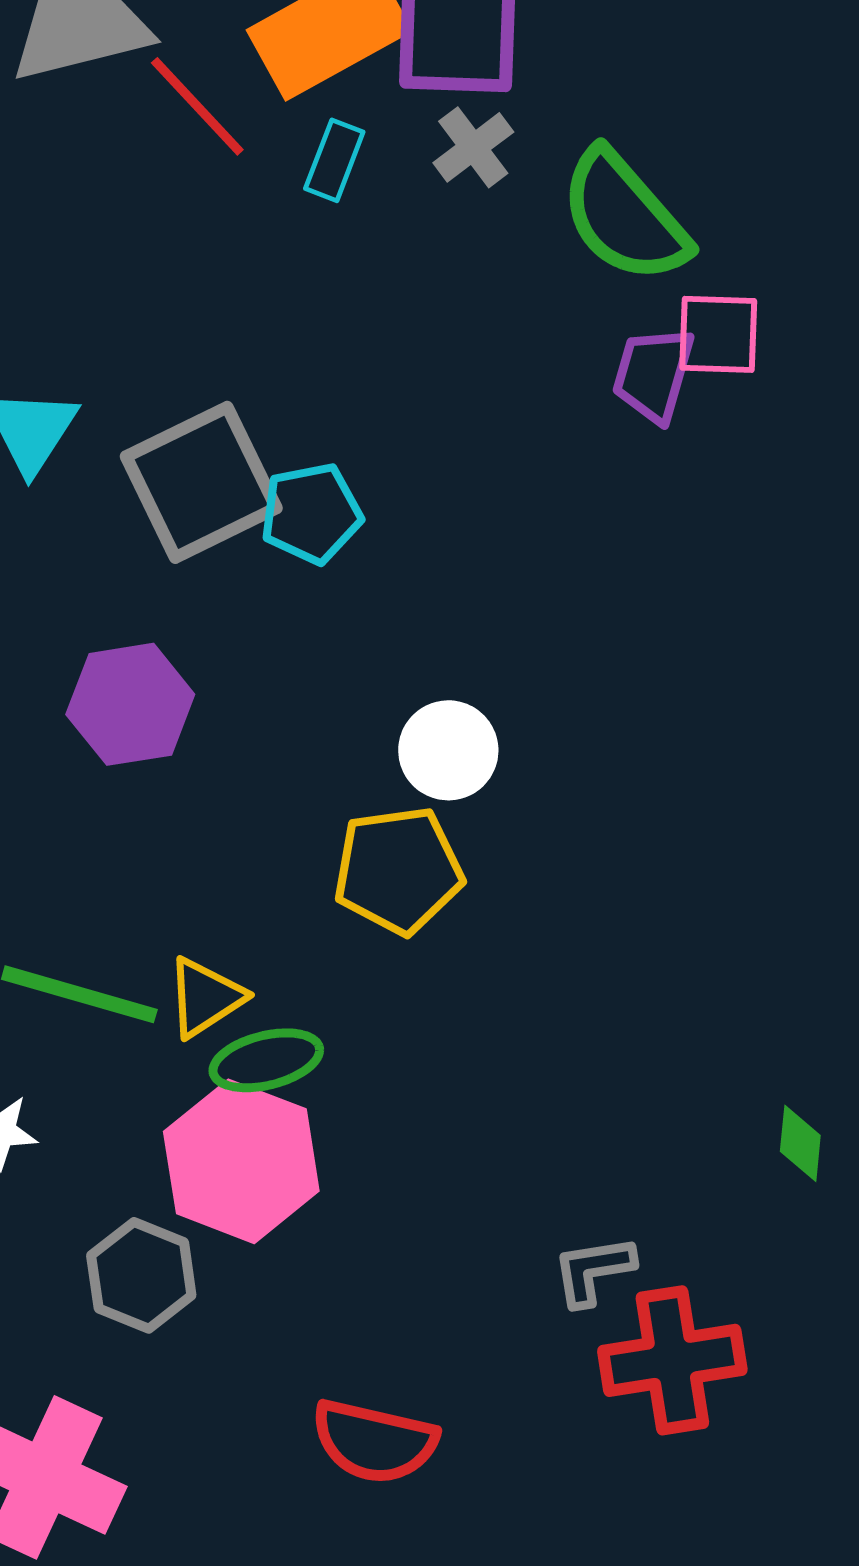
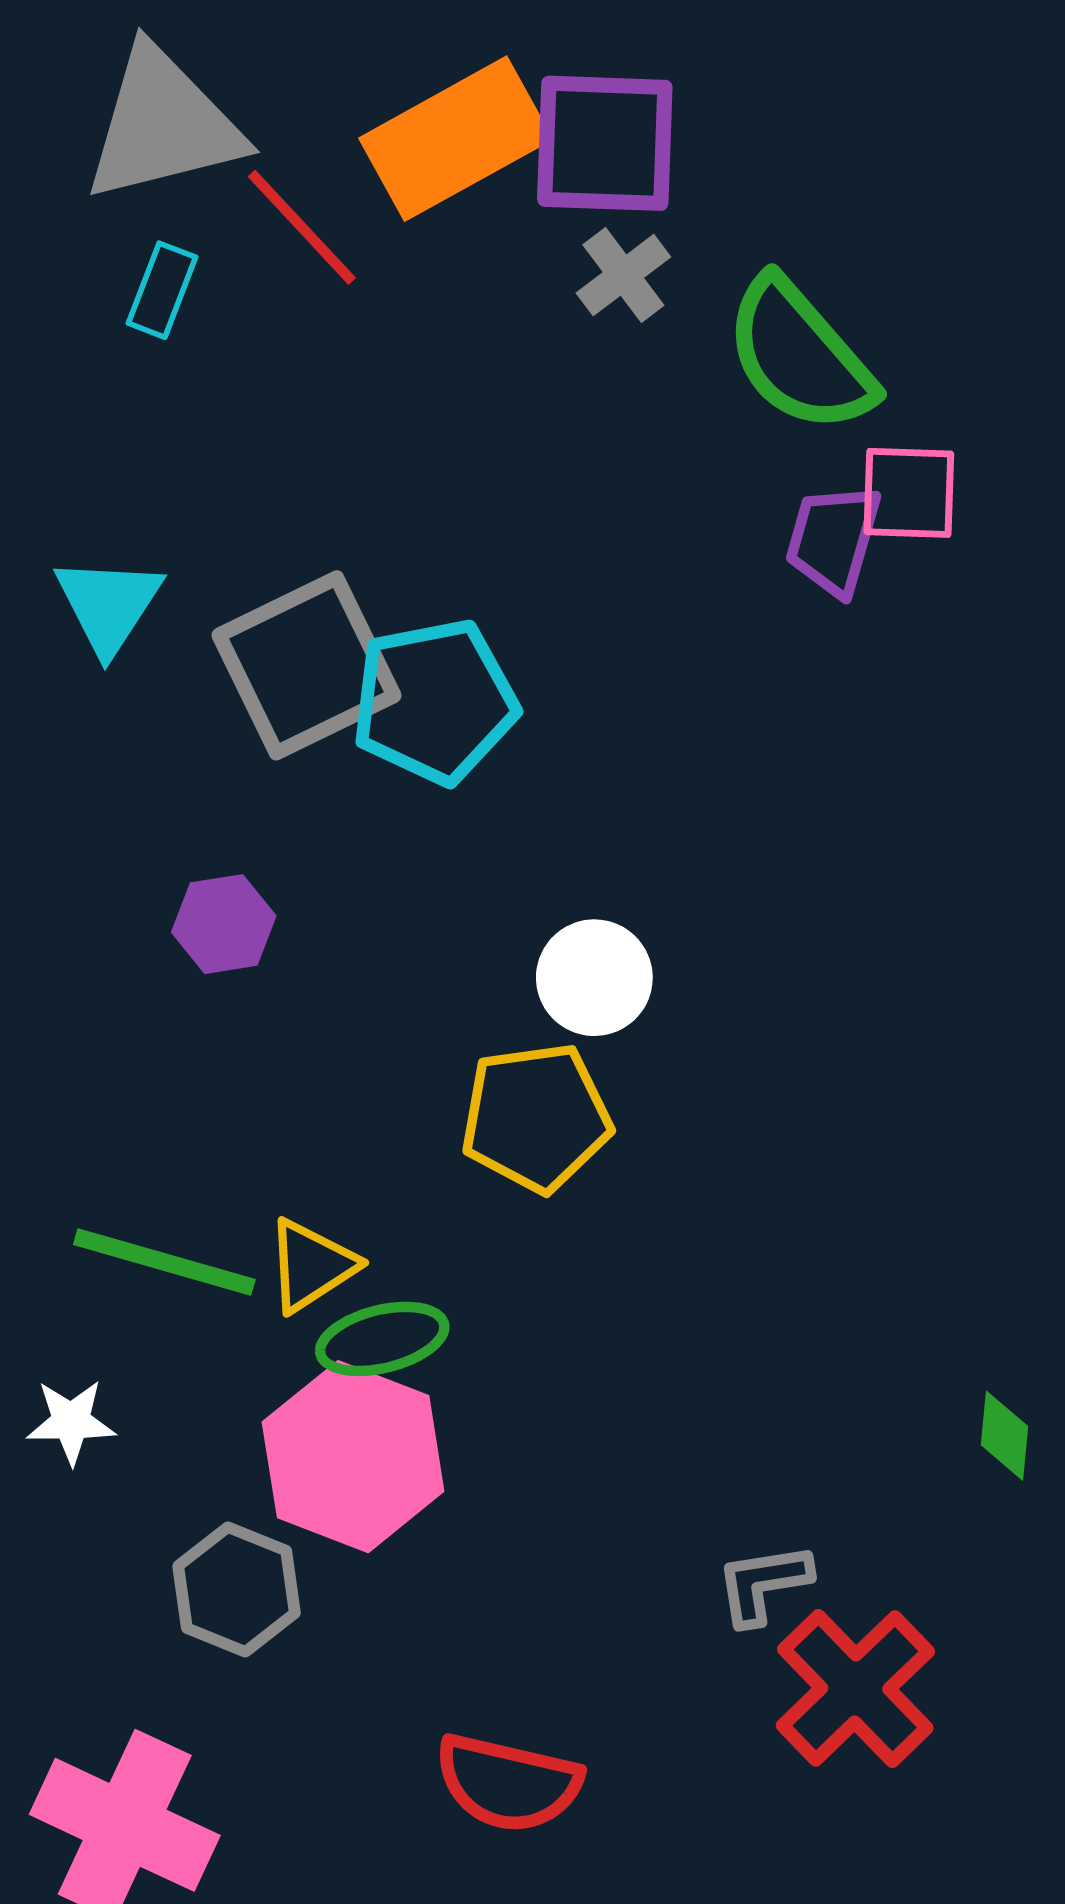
cyan rectangle: (334, 160) -> (162, 290), moved
cyan pentagon: (311, 513) -> (435, 702), size x1.4
purple hexagon: (130, 704) -> (224, 924), size x0.7
red cross: (672, 1360) -> (855, 1689), turned -35

